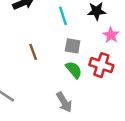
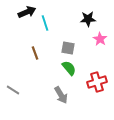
cyan line: (63, 16) -> (45, 23), moved
red cross: (101, 65) -> (97, 82), moved, turned -36

